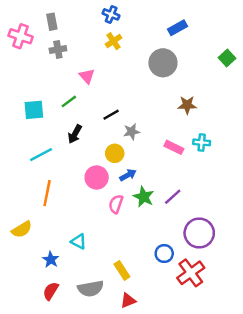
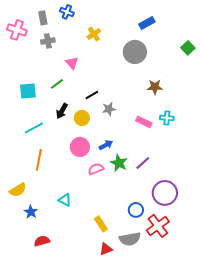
blue cross: (111, 14) -> (67, 12), moved
yellow circle: (115, 153) -> (82, 118), moved
pink semicircle: (116, 204) -> (96, 169), turned 49
blue star: (51, 260) -> (31, 212), moved
gray semicircle: (91, 289) -> (130, 239), moved
red semicircle: (51, 291) -> (42, 241), turned 42

